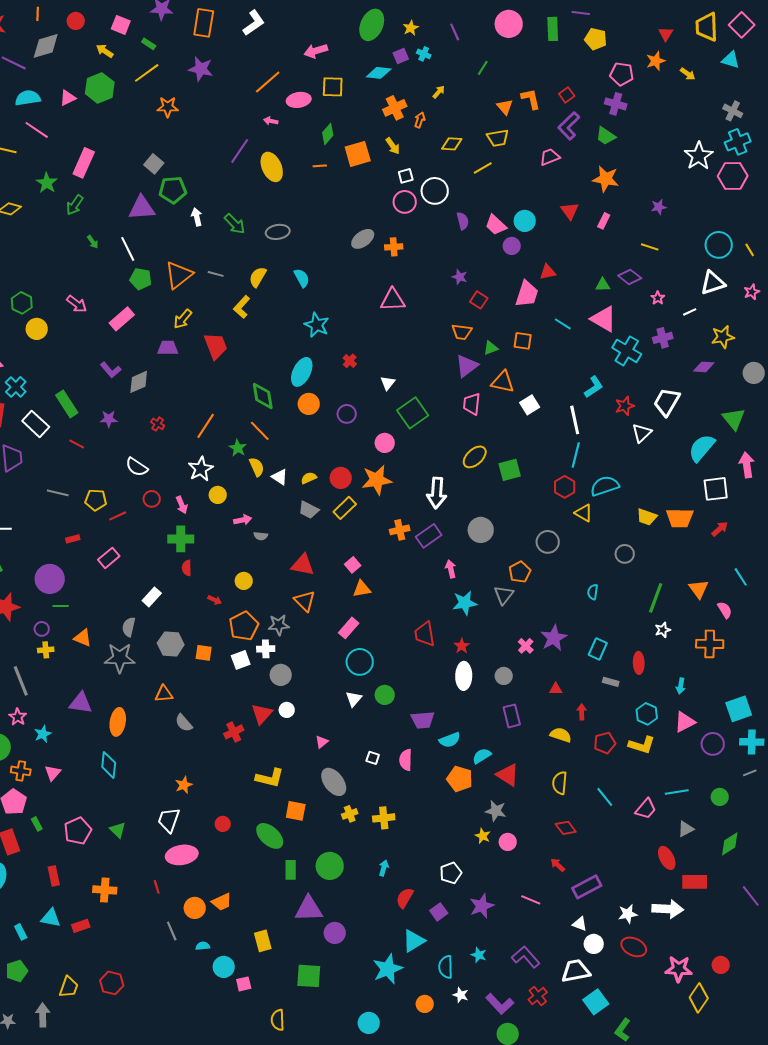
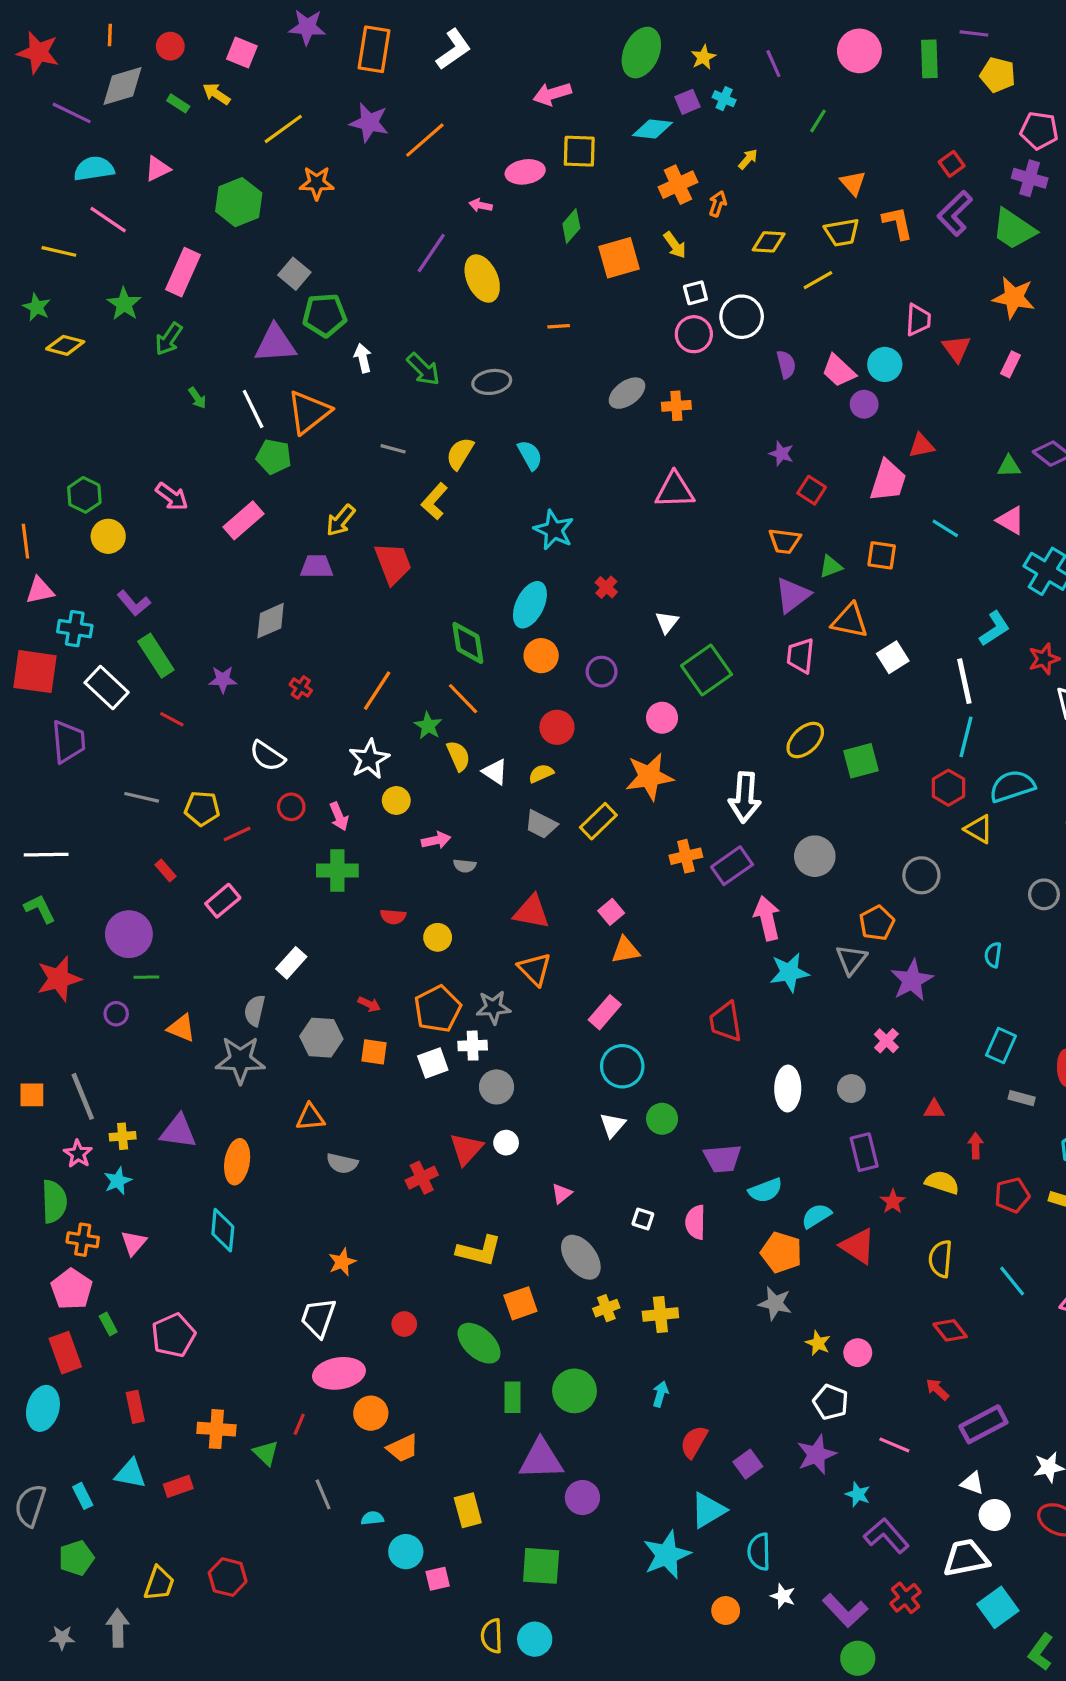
green rectangle: (149, 44) -> (178, 103), moved
orange line: (268, 82) -> (425, 140), moved
green hexagon: (100, 88) -> (239, 202), moved
orange L-shape: (531, 99) -> (898, 223), moved
green trapezoid: (606, 136) -> (1014, 229), size x1.4
pink trapezoid: (550, 157) -> (918, 320), moved, turned 115
orange line: (320, 166) -> (559, 326), moved
orange triangle: (179, 275) -> (309, 412), moved
pink triangle: (604, 319) -> (1011, 520), size x0.7
purple L-shape: (111, 370) -> (134, 603), moved
cyan cross: (16, 387) -> (75, 629), turned -35
red circle: (341, 478) -> (557, 727), moved
red rectangle: (73, 539) -> (165, 870), turned 64
red semicircle: (187, 568) -> (393, 917), moved, turned -84
pink arrow: (451, 569) -> (767, 918), size x1.5
red arrow: (215, 600) -> (369, 1004), moved
purple star: (554, 638) -> (912, 980), moved
red star: (462, 646) -> (893, 1202), moved
yellow cross: (46, 650) -> (123, 1136), moved
gray semicircle: (184, 723) -> (342, 1163), turned -36
orange square: (296, 811) -> (520, 1303), turned -30
gray star: (496, 811) -> (775, 1303), moved
green triangle: (118, 830) -> (266, 1453), moved
white pentagon: (451, 873) -> (831, 1402), moved, turned -30
red line: (157, 887) -> (299, 1424), turned 40
orange circle: (195, 908) -> (371, 1413), moved
cyan star: (479, 955) -> (858, 1494), moved
cyan circle: (369, 1023) -> (535, 1639), moved

